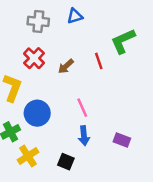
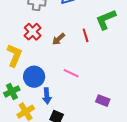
pink line: (82, 108) -> (71, 73), turned -42
blue arrow: (84, 136) -> (47, 96), moved

